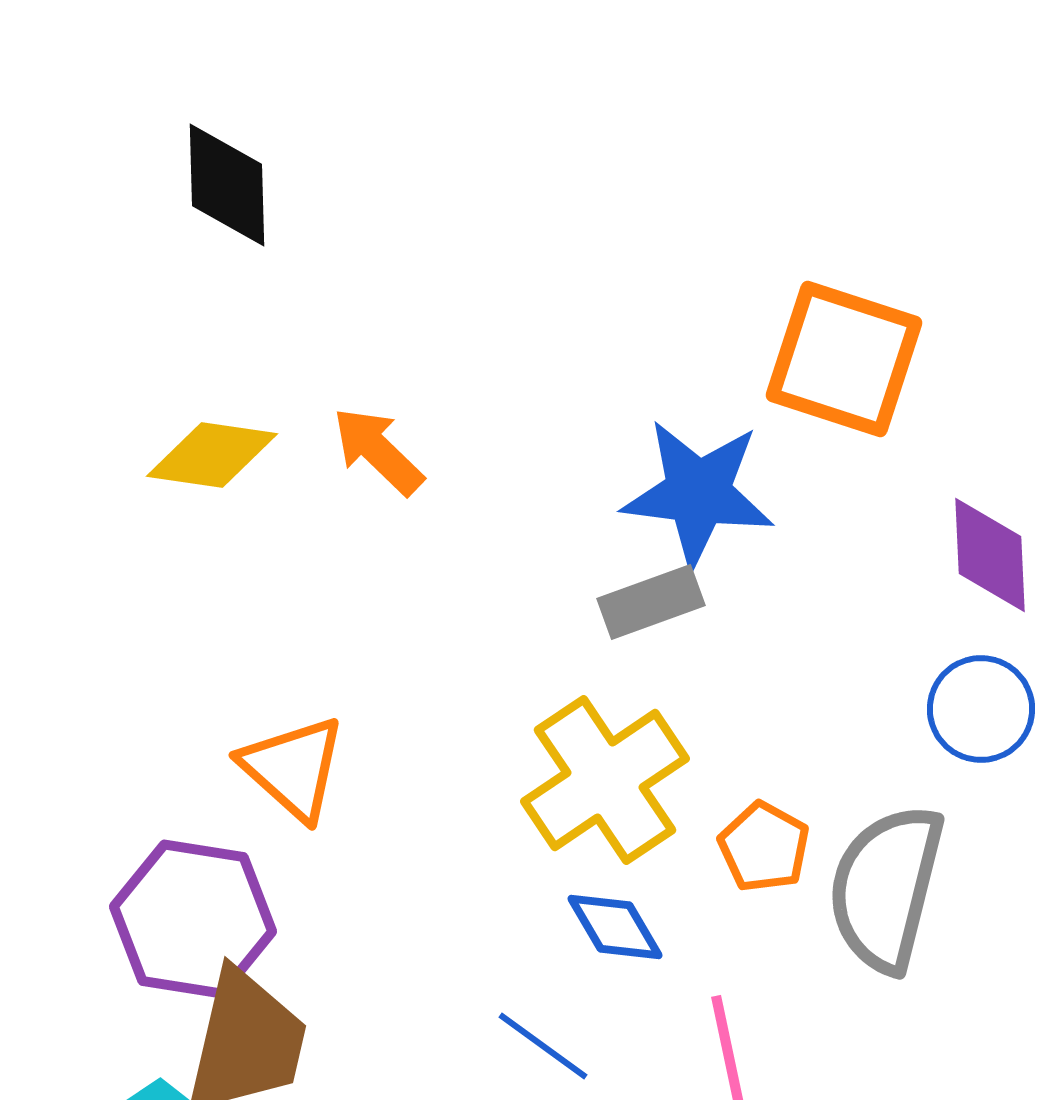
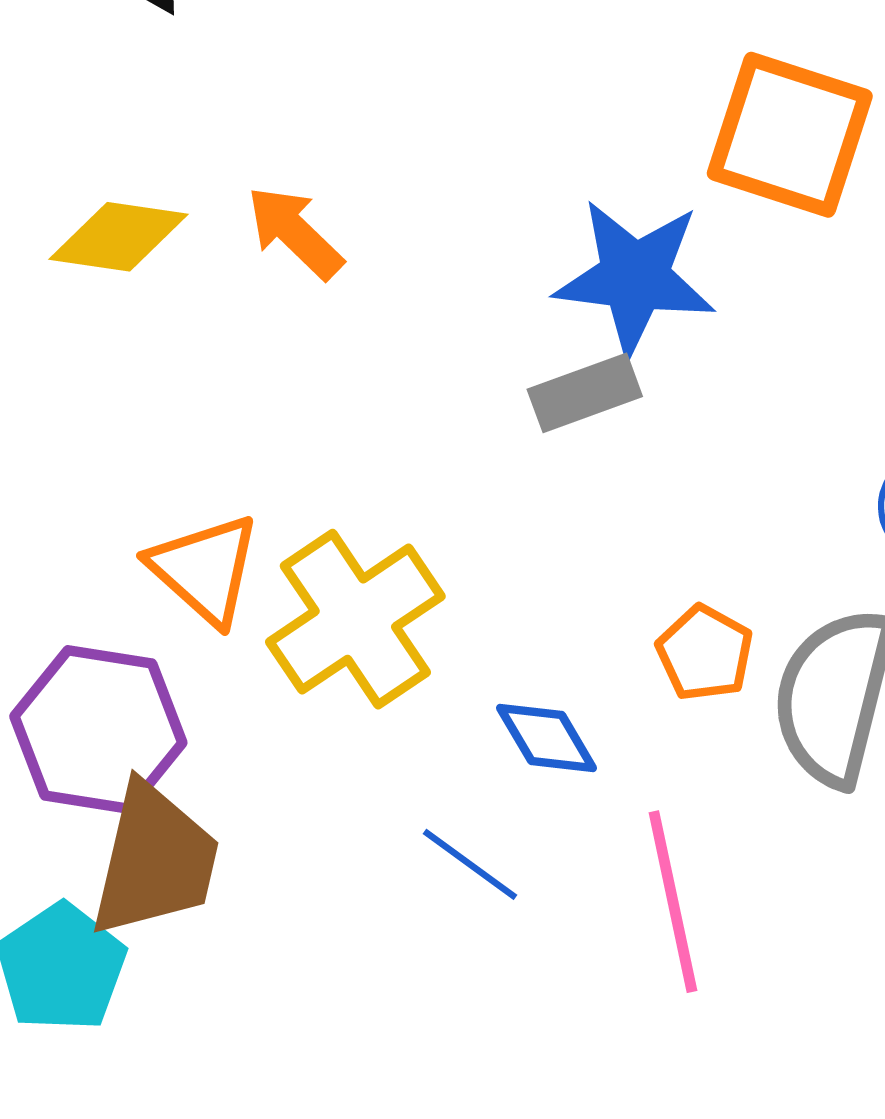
yellow cross: (605, 780) -> (355, 619), moved

